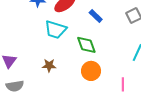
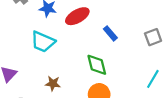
cyan trapezoid: (56, 30) -> (43, 42), moved

